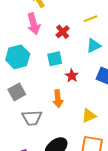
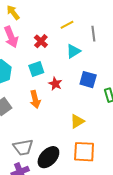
orange arrow: (58, 99) -> (35, 99), moved
gray trapezoid: (32, 118) -> (23, 147), moved

